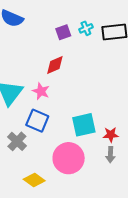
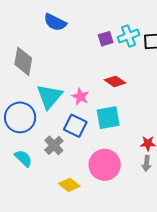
cyan cross: (86, 28) -> (129, 36), size x1.5
red diamond: (55, 65) -> (115, 81), moved, turned 55
cyan square: (84, 125) -> (108, 118), moved

